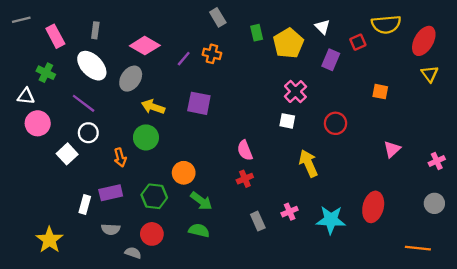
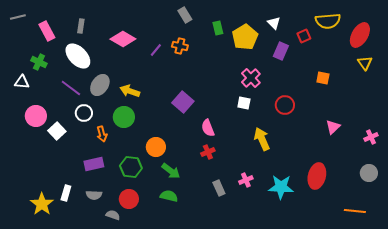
gray ellipse: (131, 79) -> (100, 85), moved
purple square: (199, 103) -> (183, 102), moved, turned 30
pink circle: (38, 123) -> (36, 116), moved
white circle: (88, 133) -> (84, 113), moved
white rectangle: (85, 205) -> (66, 193), moved

